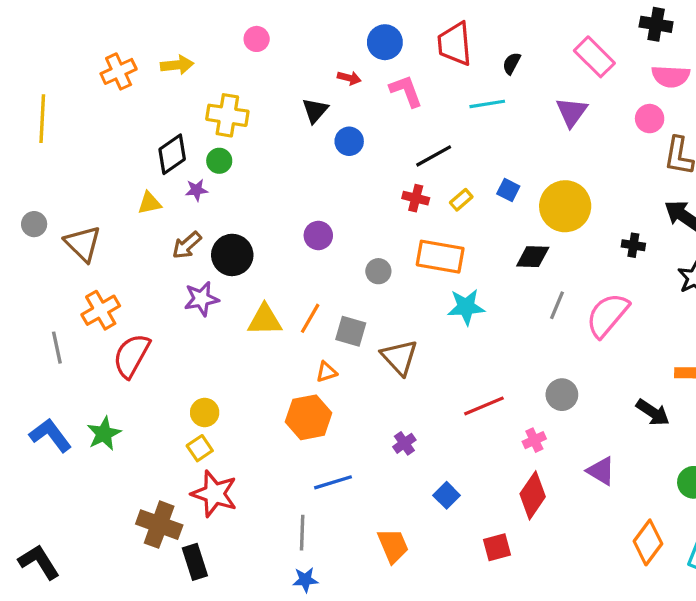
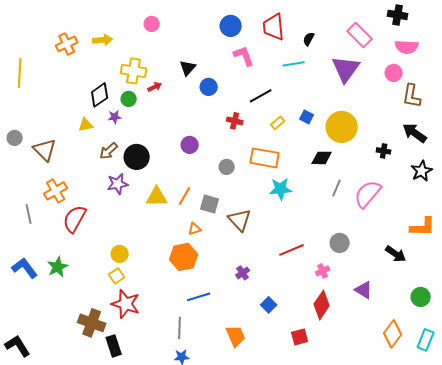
red arrow: (349, 78) -> (155, 87), moved, turned -40
purple triangle: (572, 112) -> (346, 69), size x1.4
red cross: (416, 198) -> (235, 121), moved

